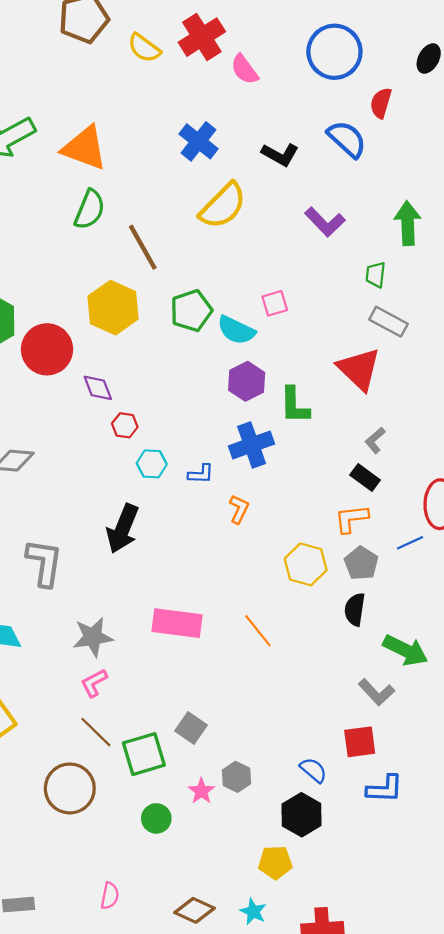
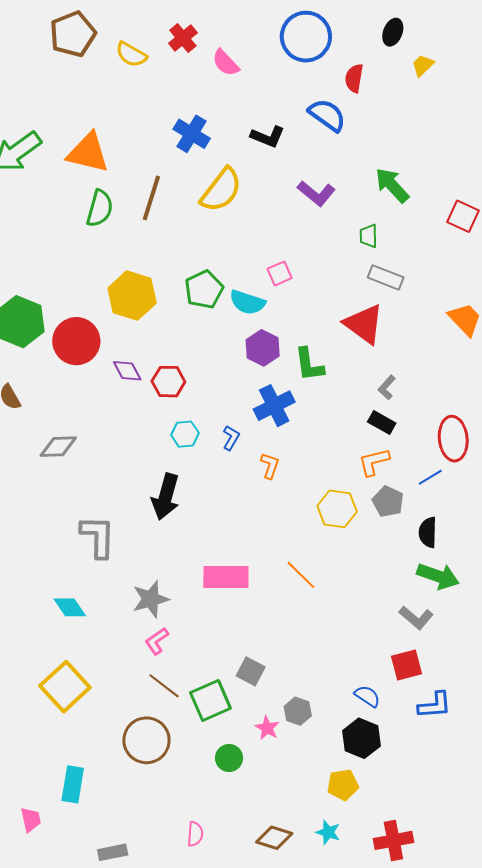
red cross: (202, 37) -> (183, 38), size x0.7
green arrow: (408, 223) -> (392, 185), turned -33
brown line: (143, 247) -> (151, 198), moved, turned 54
red hexagon: (125, 425) -> (168, 382), moved, size x1.4
blue L-shape: (201, 474) -> (231, 438), turned -55
black semicircle: (355, 609) -> (428, 532), moved

